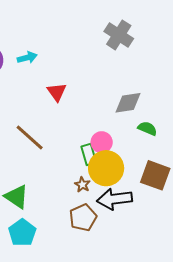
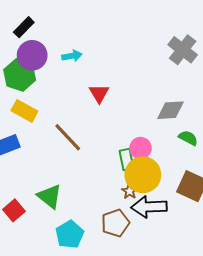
gray cross: (119, 35) -> (183, 50), moved
brown star: (82, 185) -> (130, 191), moved
cyan pentagon: (22, 233) -> (70, 234), moved

